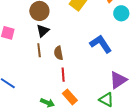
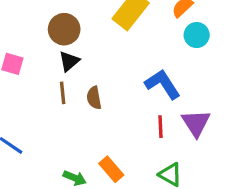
red line: (63, 75) -> (161, 127), moved
purple triangle: (118, 80) -> (196, 123), moved, turned -30

